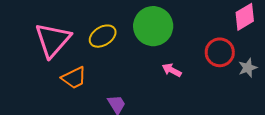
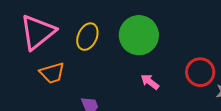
yellow ellipse: (103, 36) -> (87, 37), turned -44

